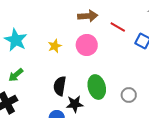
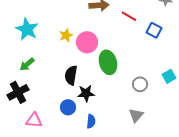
pink circle: (87, 45) -> (87, 42), moved
green ellipse: (97, 87) -> (108, 62), moved

